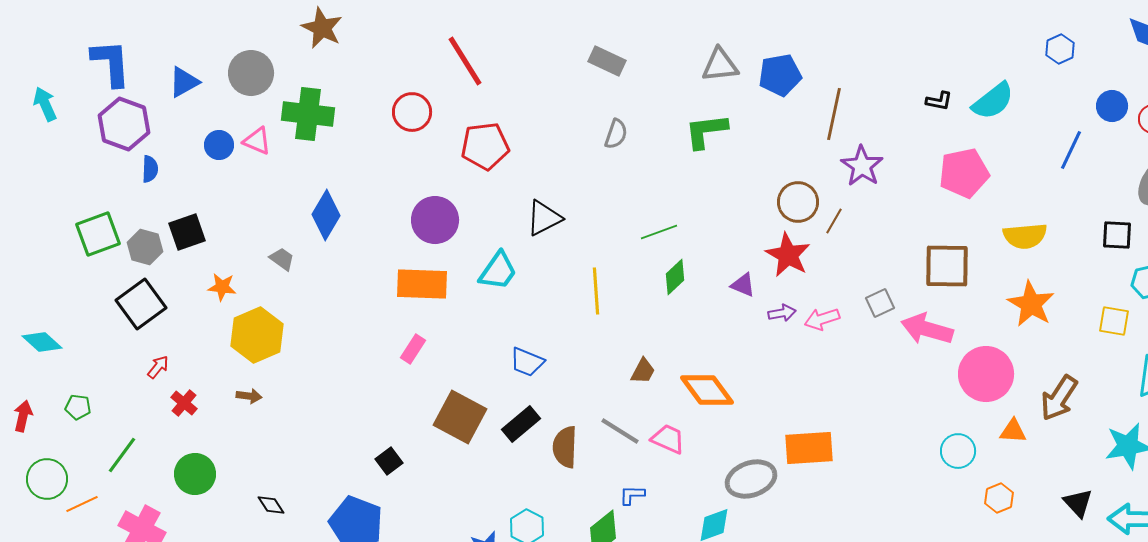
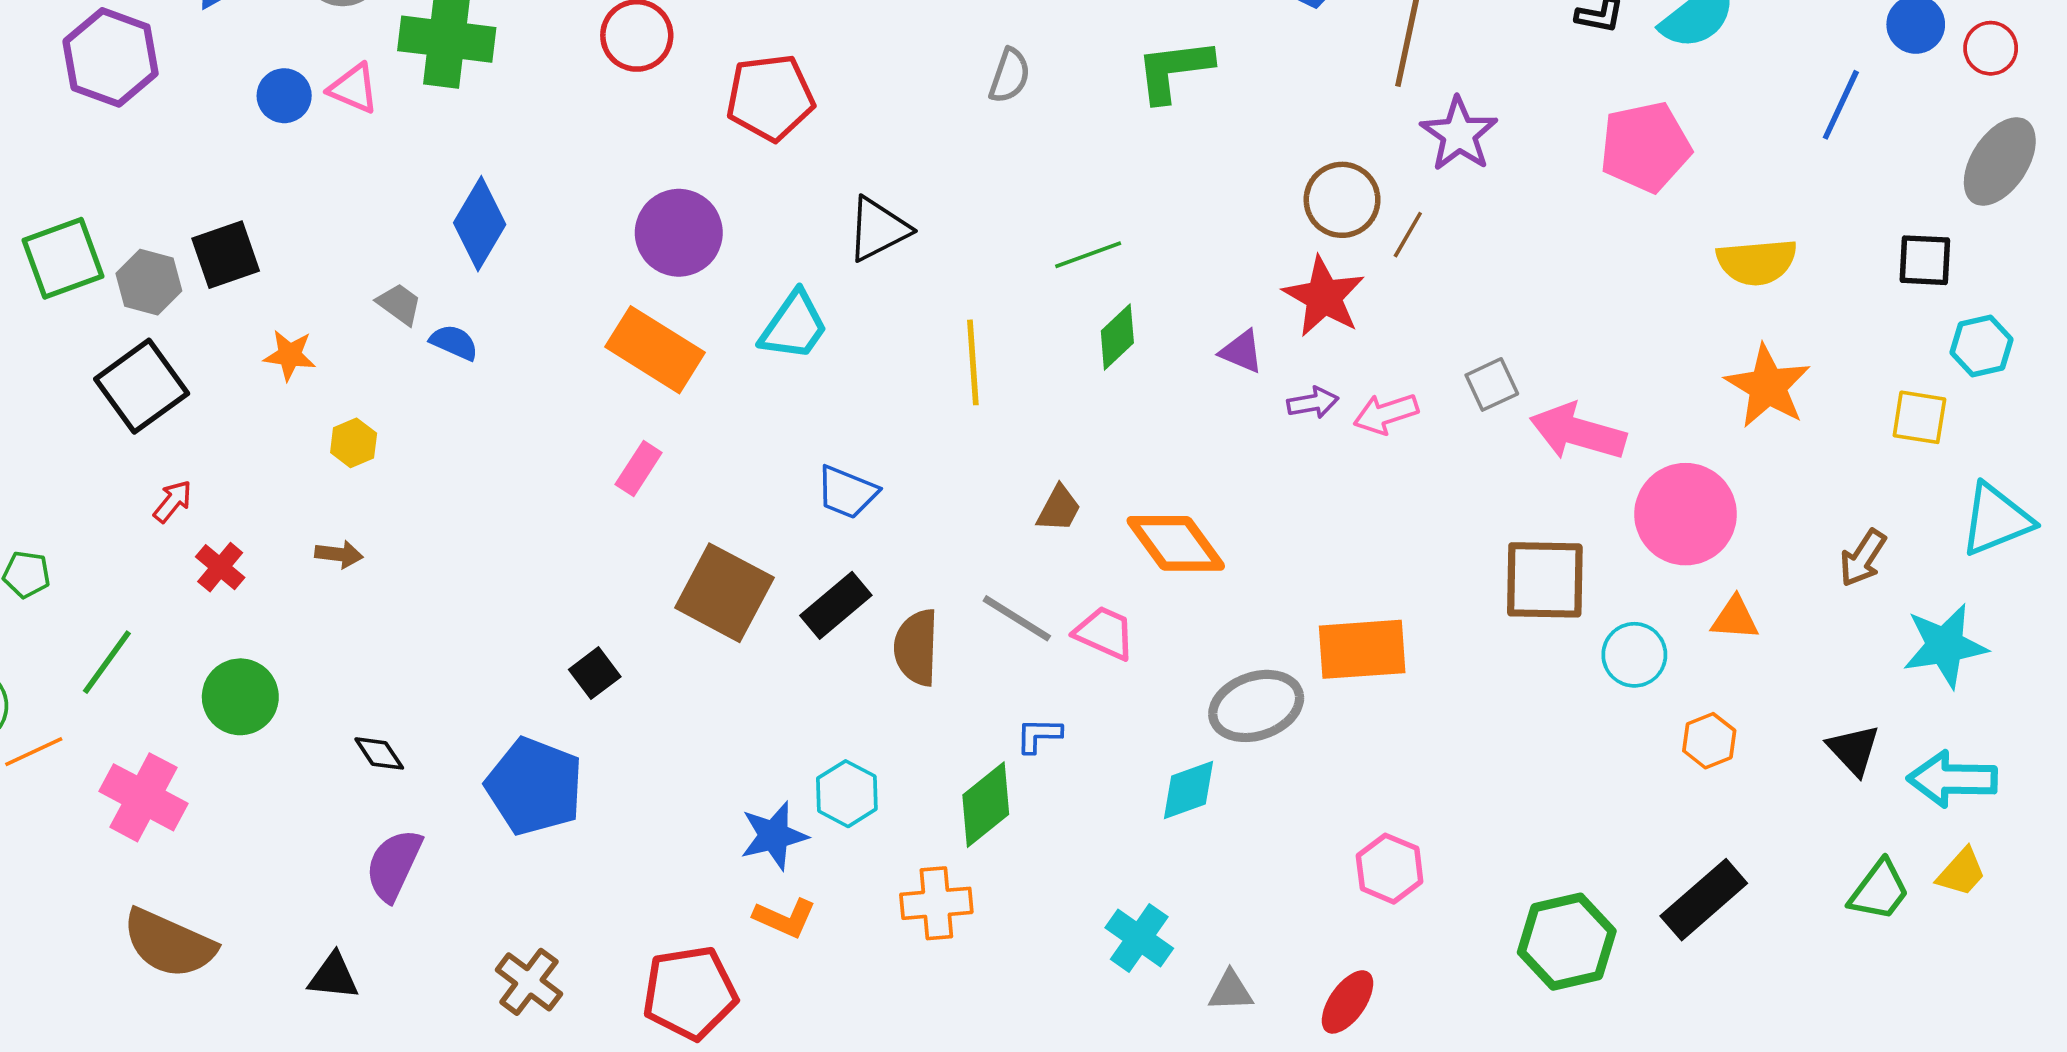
blue semicircle: (150, 169) -> (454, 342), moved, turned -68
brown square: (947, 266) -> (1545, 580), moved
orange rectangle: (422, 284) -> (655, 350), turned 30
yellow hexagon: (257, 335) -> (354, 443), size x0.5
brown arrow: (1059, 398) -> (1863, 558), moved, size x0.7

